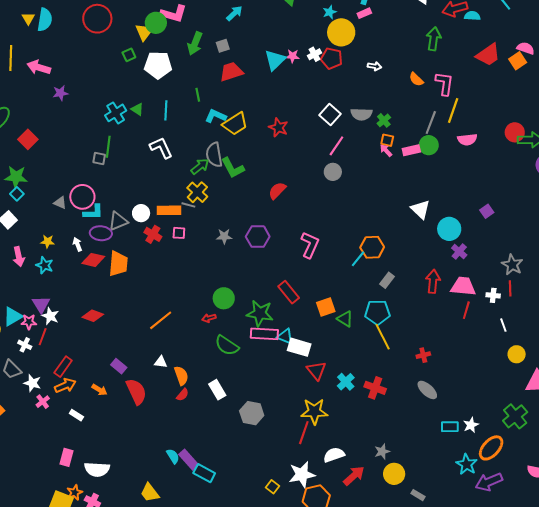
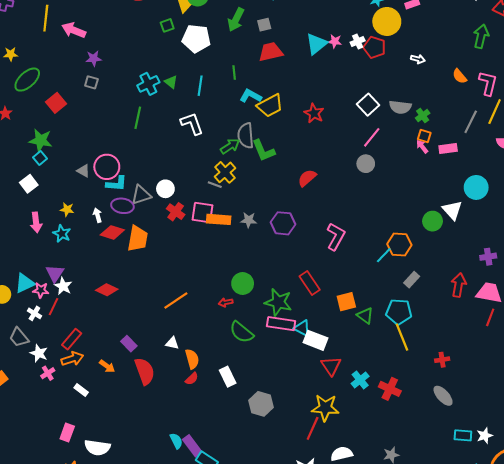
green circle: (429, 145) -> (433, 221), moved
gray square: (99, 158) -> (91, 82), moved
orange rectangle: (169, 210) -> (219, 219), moved
cyan circle: (449, 229) -> (476, 187), moved
pink square: (179, 233) -> (203, 213), size x1.6
purple cross: (459, 252) -> (488, 257), turned 35

